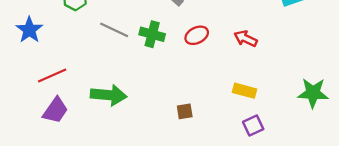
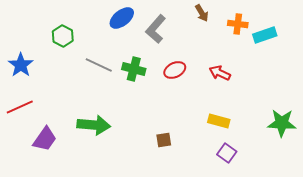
red line: (52, 76) -> (20, 107), moved
purple square: (253, 125) -> (227, 153), turned -30

